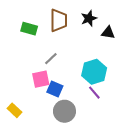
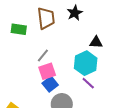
black triangle: (108, 33) -> (96, 42), moved
pink square: (41, 79) -> (47, 71), moved
blue square: (55, 89) -> (50, 84), turned 35

